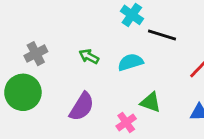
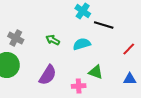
gray cross: (36, 54) -> (16, 38), turned -35
pink cross: (126, 122) -> (79, 86), turned 32

